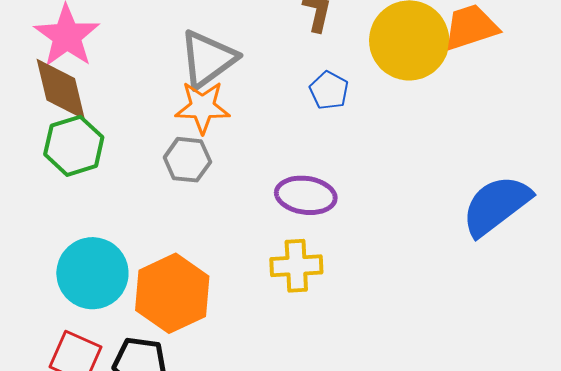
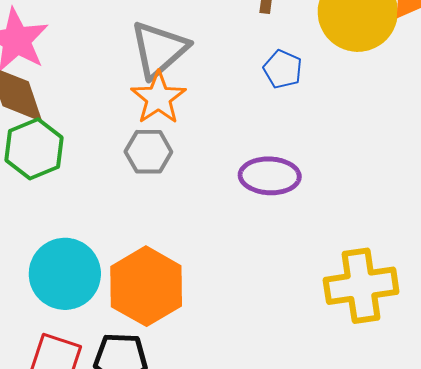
orange star: (202, 107) -> (158, 98), turned -30
yellow cross: (296, 266) -> (361, 286), moved, size x1.4

